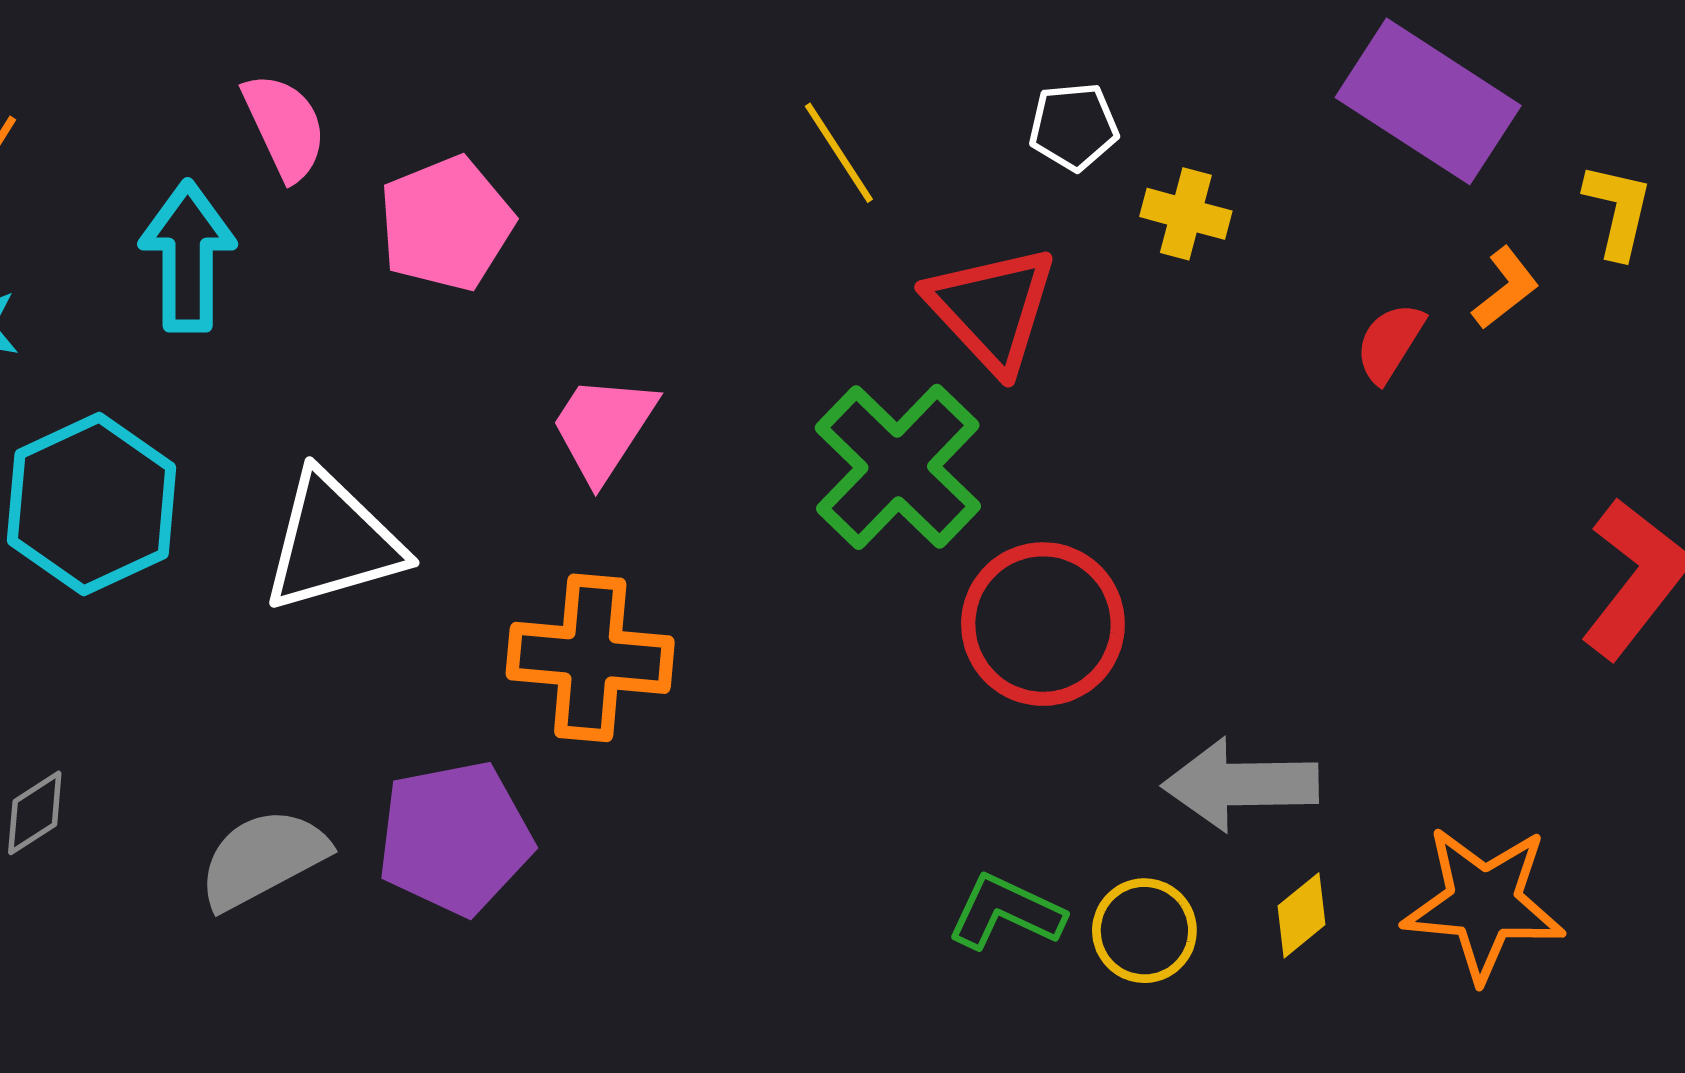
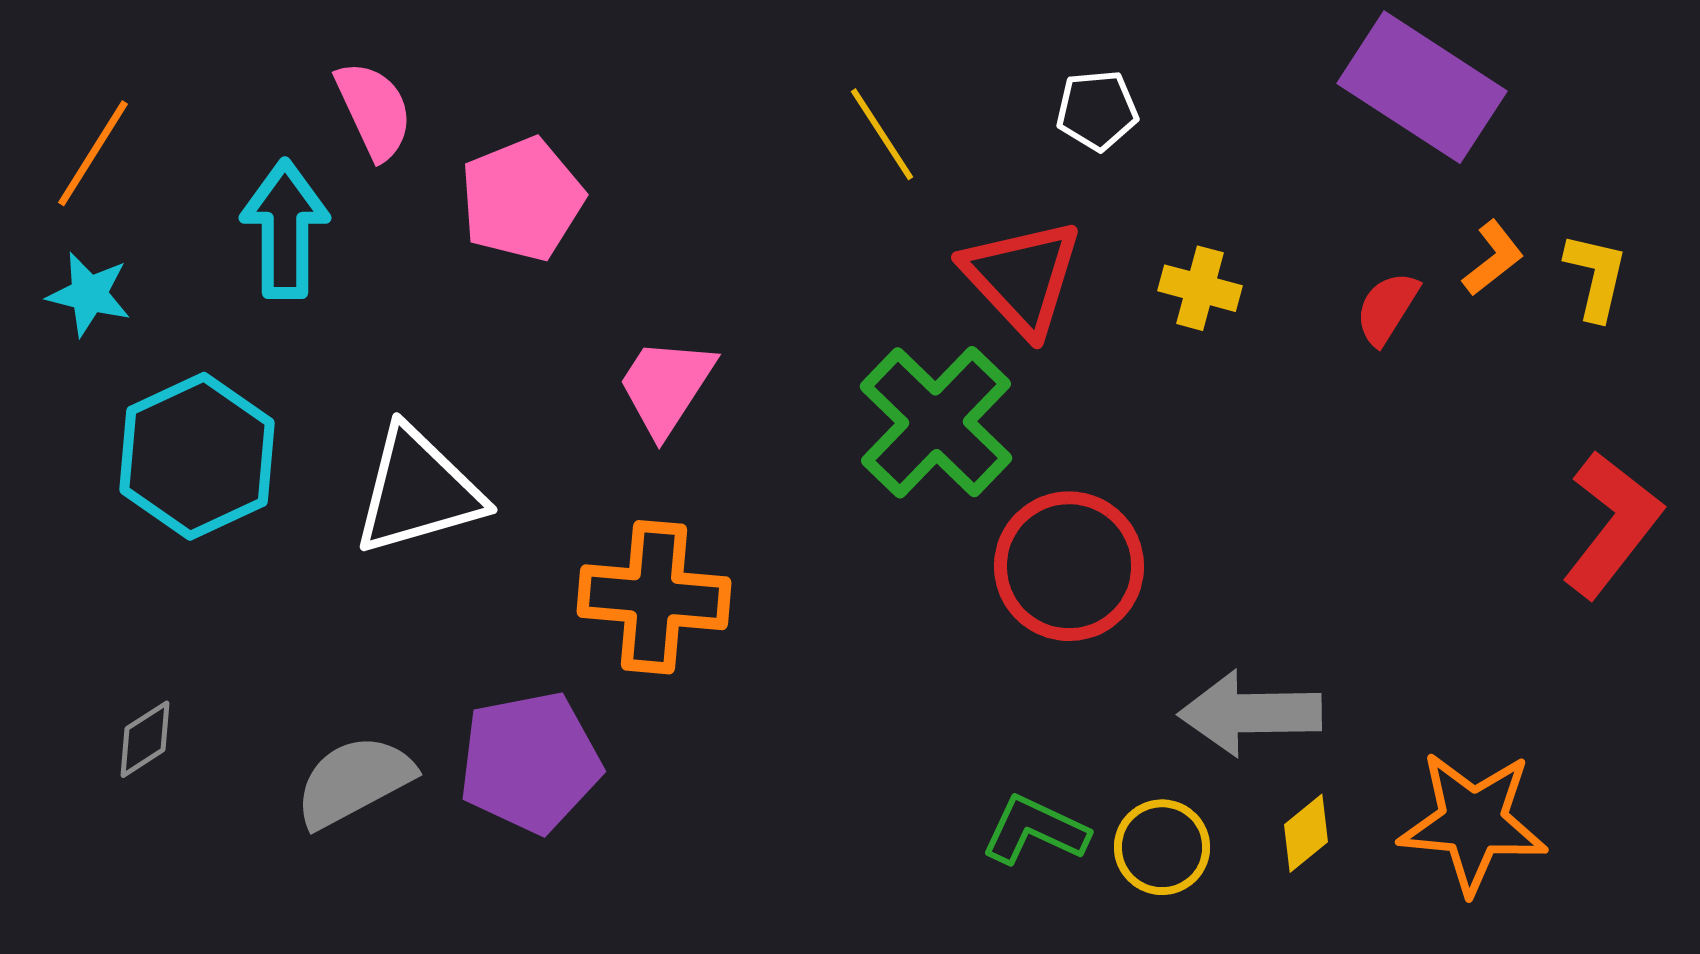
yellow L-shape: (1618, 211) -> (1596, 276), moved
yellow cross: (1186, 214) -> (1200, 288), moved

